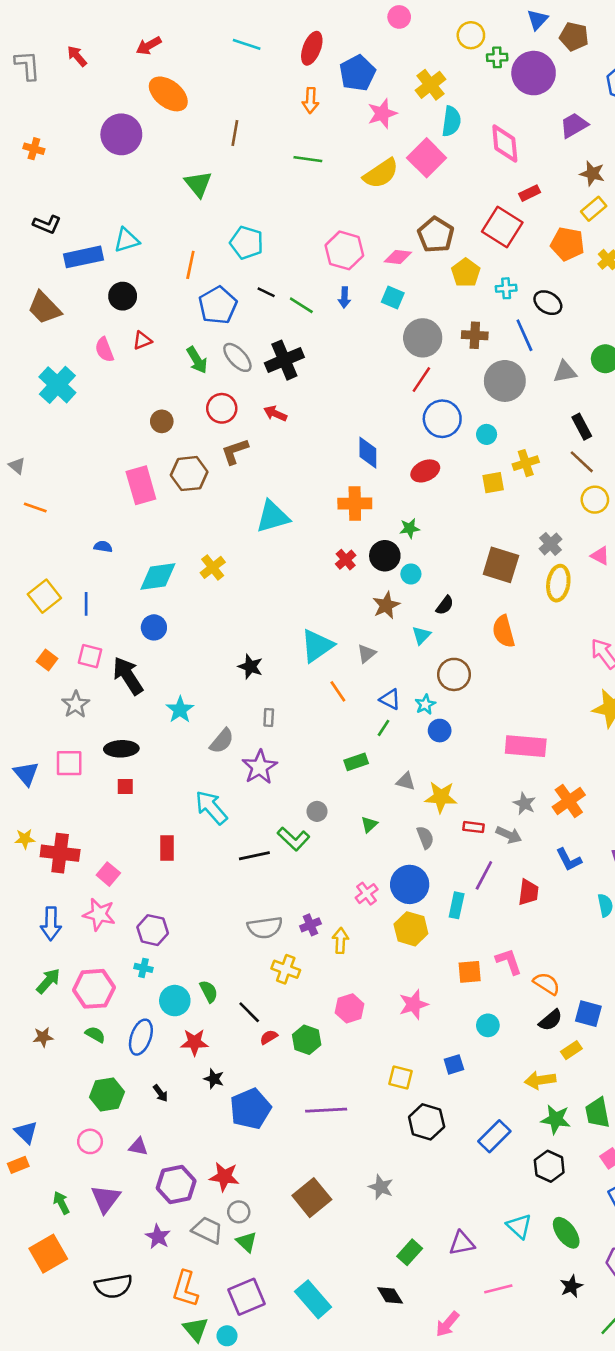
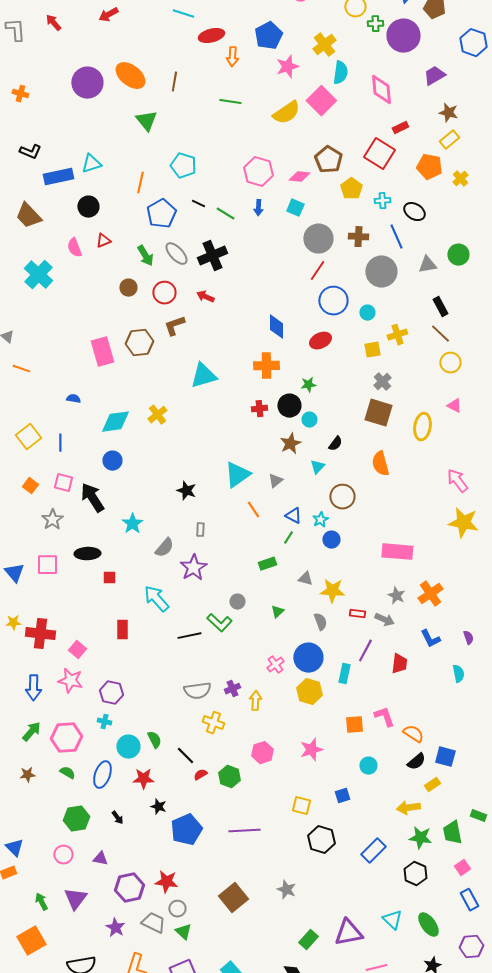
red ellipse: (312, 48) -> (211, 36), moved, turned 55
orange ellipse: (168, 94) -> (130, 76), moved
brown circle: (162, 421) -> (128, 288), moved
gray cross: (551, 544) -> (382, 382), moved
red cross: (346, 560) -> (259, 409), turned 35
red square: (125, 787) -> (109, 578), moved
purple triangle: (462, 1243) -> (348, 933), size x1.4

